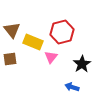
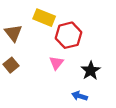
yellow rectangle: (33, 42) -> (44, 18), moved
brown square: (10, 59) -> (11, 65), turned -32

